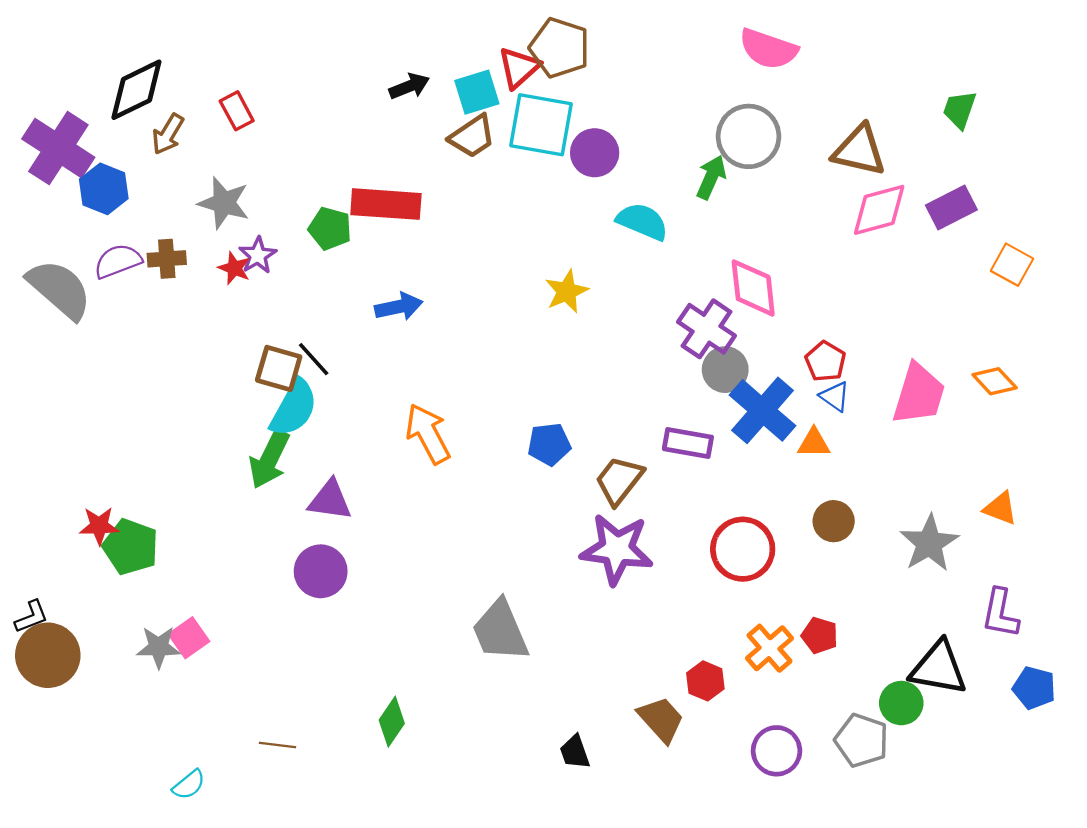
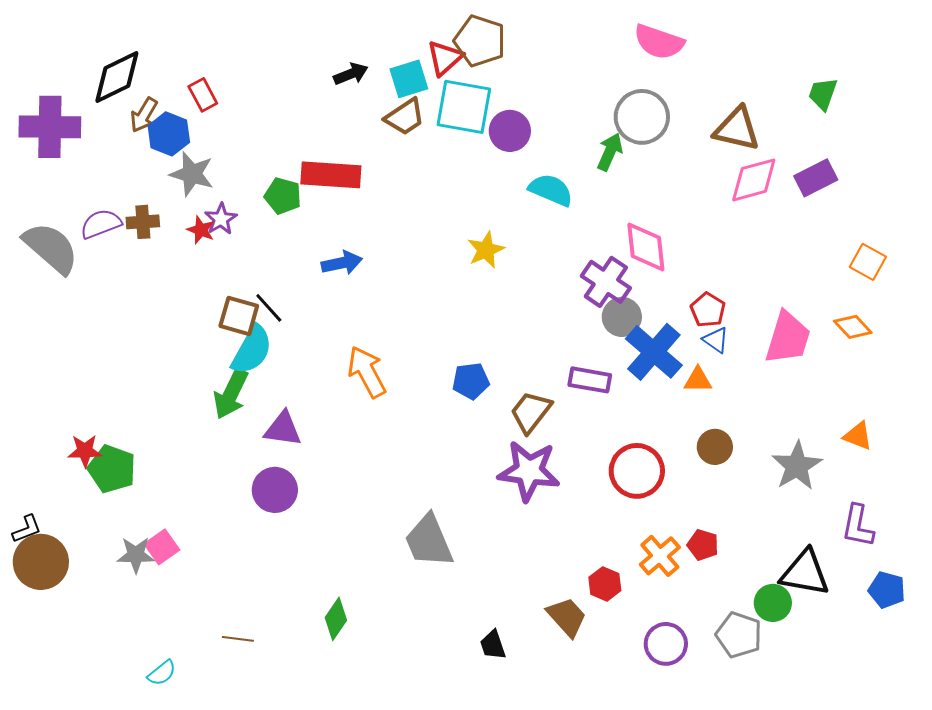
purple cross: (58, 148) -> (50, 127), turned -32
blue hexagon: (104, 189) -> (169, 134), moved
orange square: (1012, 265) -> (868, 262), moved

